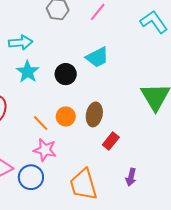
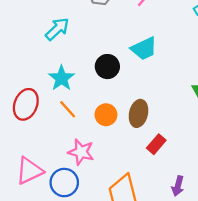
cyan arrow: (21, 42) -> (57, 29), turned -40
cyan star: (28, 72) -> (61, 78), moved
orange line: (41, 123) -> (68, 109), moved

